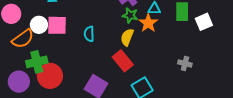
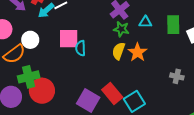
orange star: (148, 23) -> (138, 52), moved
pink square: (57, 25) -> (69, 39), moved
red rectangle: (123, 61) -> (112, 93), moved

